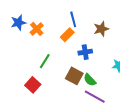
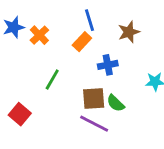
brown square: (74, 76) -> (94, 98), turned -30
red square: (33, 85) -> (20, 114), moved
purple line: (95, 97) -> (94, 124), moved

